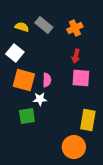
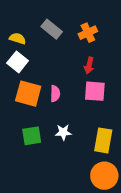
yellow semicircle: (22, 27) -> (18, 38), moved
white star: (40, 99) -> (63, 132), moved
orange circle: (74, 147) -> (104, 176), moved

